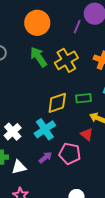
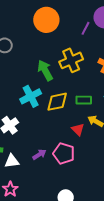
green arrow: (39, 57) -> (45, 70), moved
cyan cross: (45, 129) -> (31, 96), moved
red triangle: (87, 134) -> (78, 129), moved

